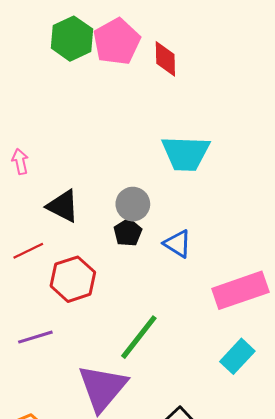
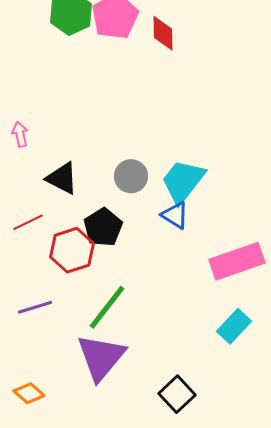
cyan trapezoid: (186, 153) -> (183, 181), moved, turned 126
black pentagon: (128, 232) -> (103, 227), moved, size x1.4
green line: (139, 337) -> (107, 307), moved

